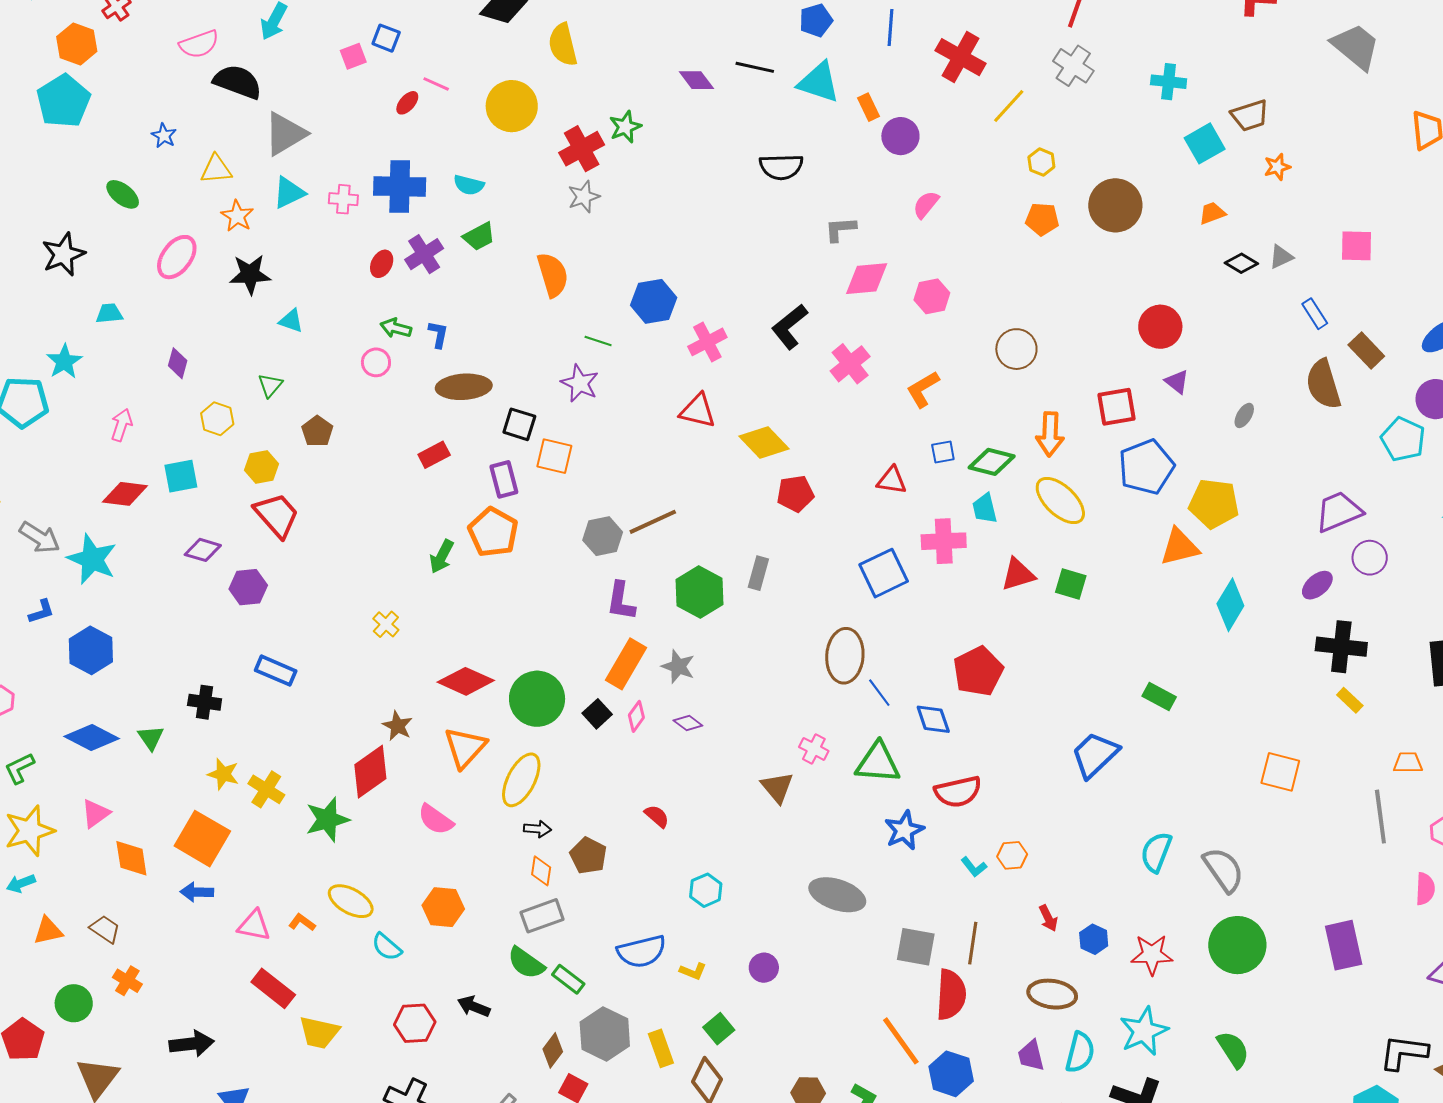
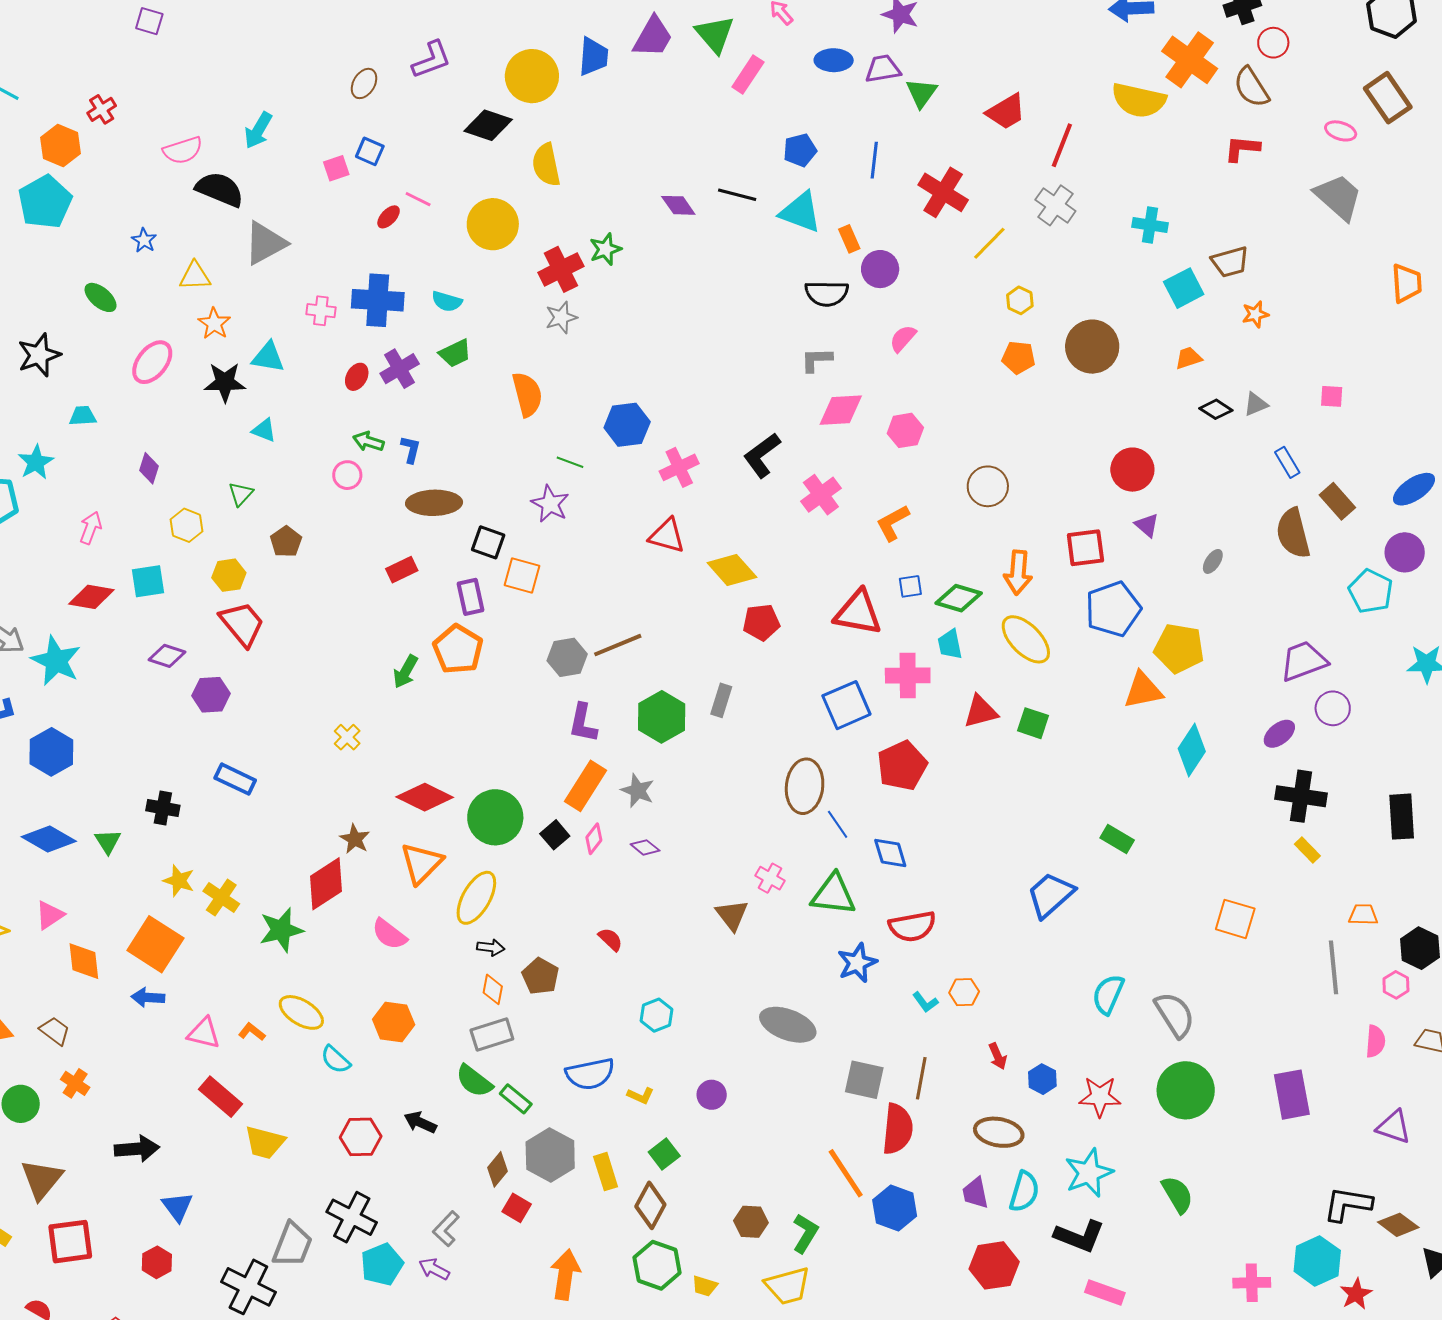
black semicircle: (781, 167) -> (827, 293), moved
cyan triangle: (289, 193) -> (268, 357), moved, turned 33
pink square: (1357, 246) -> (1332, 396), size x0.7
red triangle: (892, 480) -> (858, 613), size x1.6
red pentagon: (978, 671) -> (902, 766), moved

